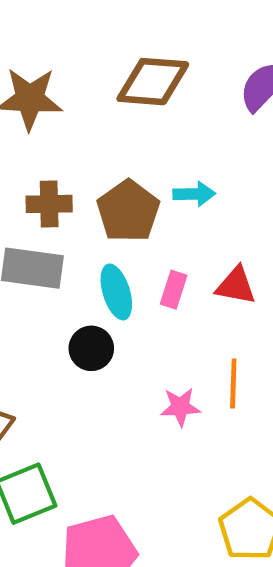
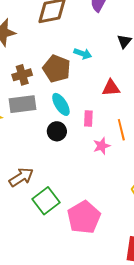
cyan arrow: (194, 194) -> (83, 54), turned 36
pink rectangle: (174, 290) -> (88, 119), moved

